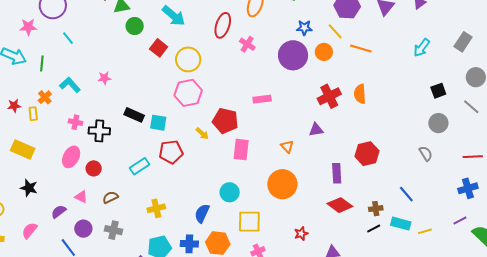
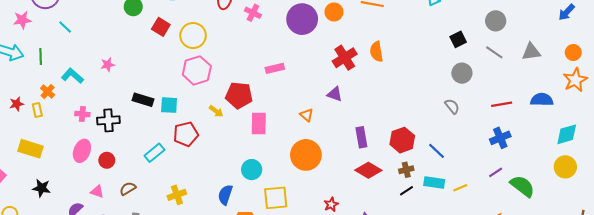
purple triangle: (316, 130) -> (335, 94), turned 35
red hexagon: (367, 154) -> (402, 140), moved

